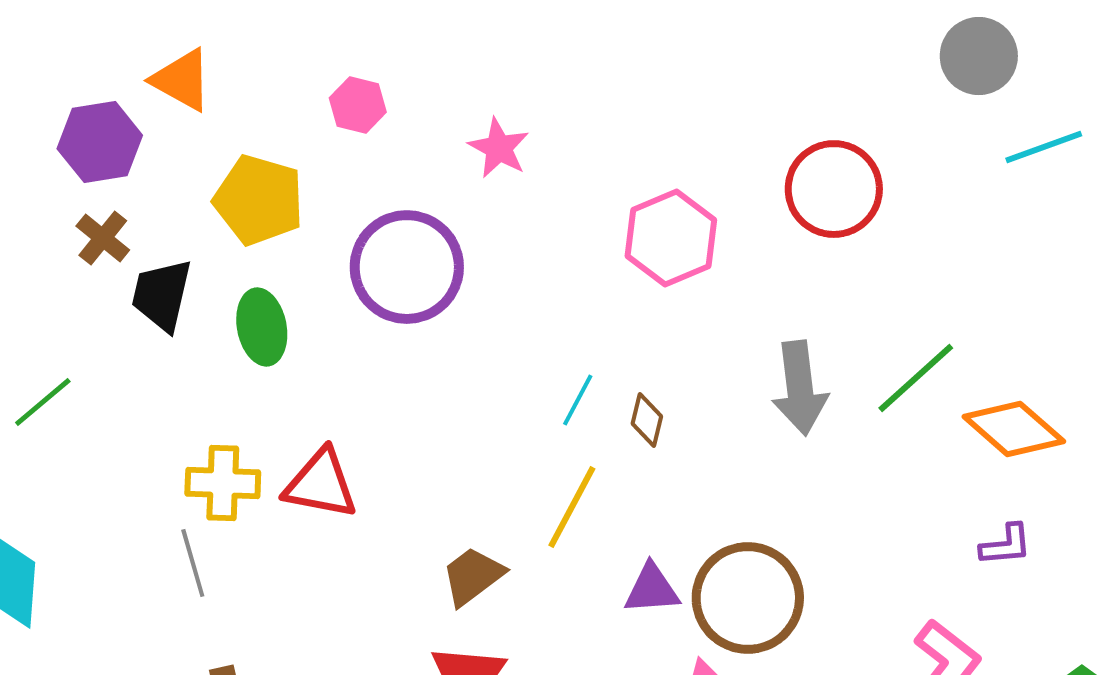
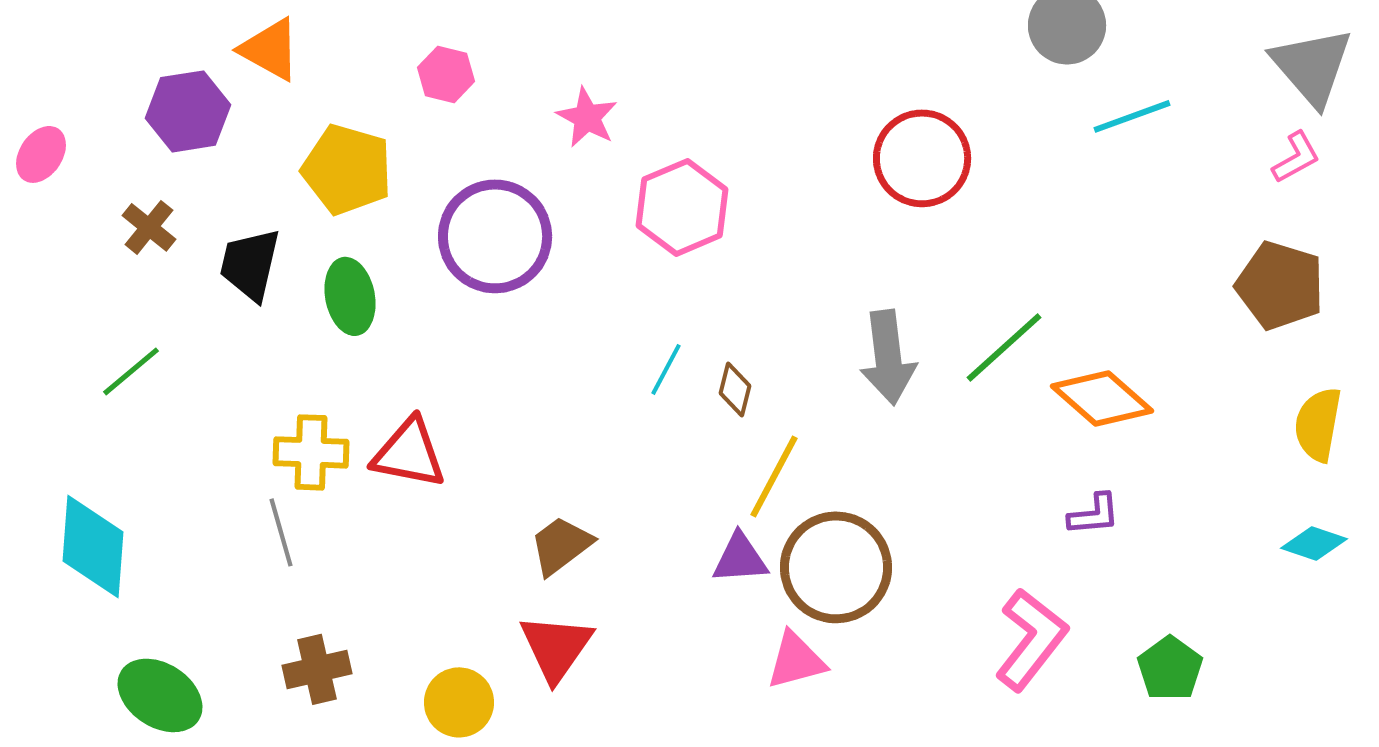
brown cross: (103, 238) -> (149, 227), moved
pink hexagon: (671, 238) -> (682, 207), moved
yellow line: (572, 507) -> (774, 476), moved

